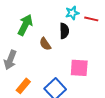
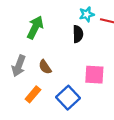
brown semicircle: (45, 44) -> (45, 67), moved

